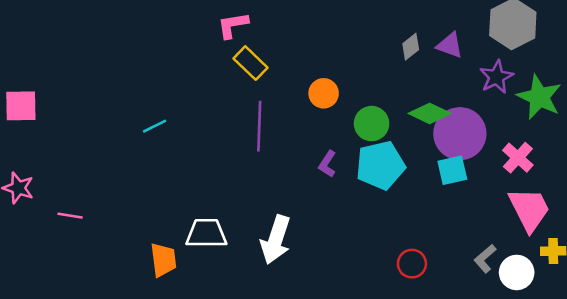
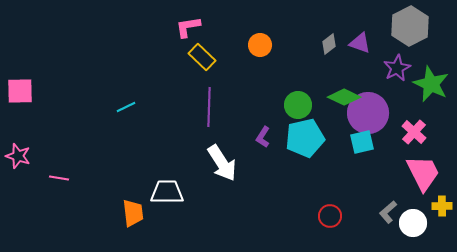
orange circle: (324, 93) -> (260, 45), moved
white arrow: (276, 240) -> (222, 163), moved, turned -51

